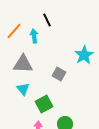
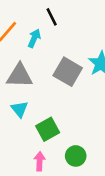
cyan arrow: (34, 36) -> (34, 38), turned 32
gray square: (59, 74) -> (68, 72), moved, size x1.5

